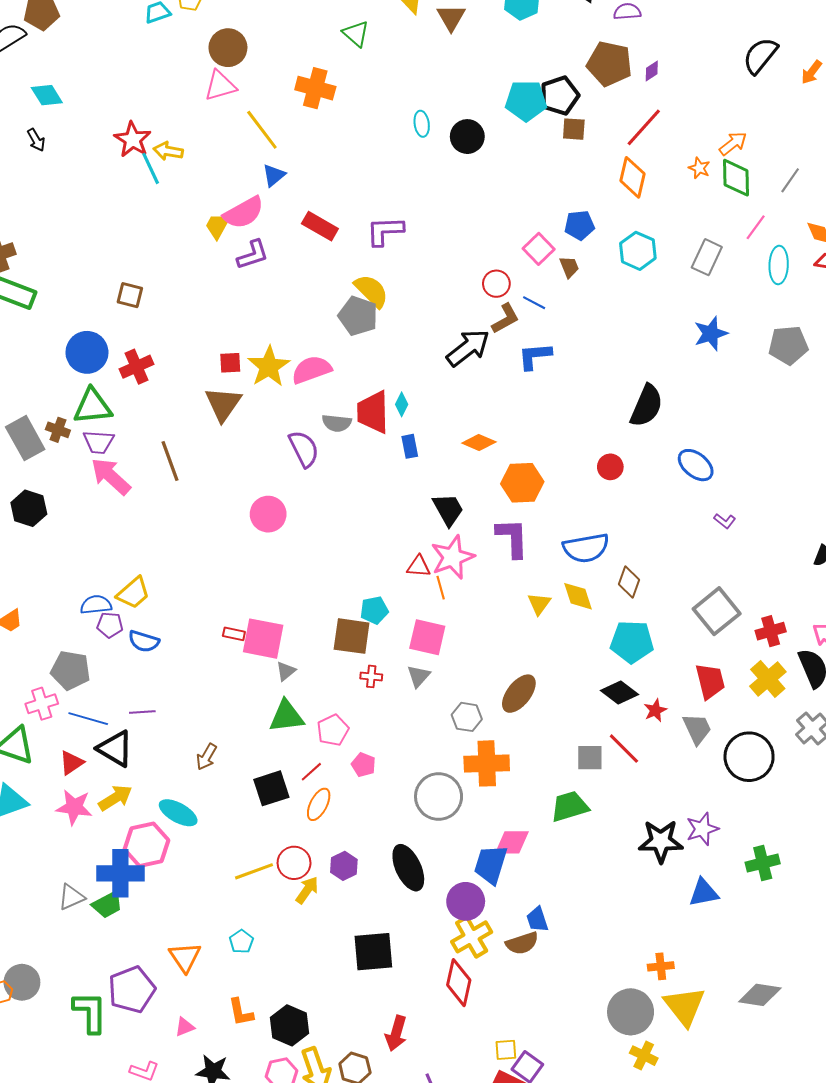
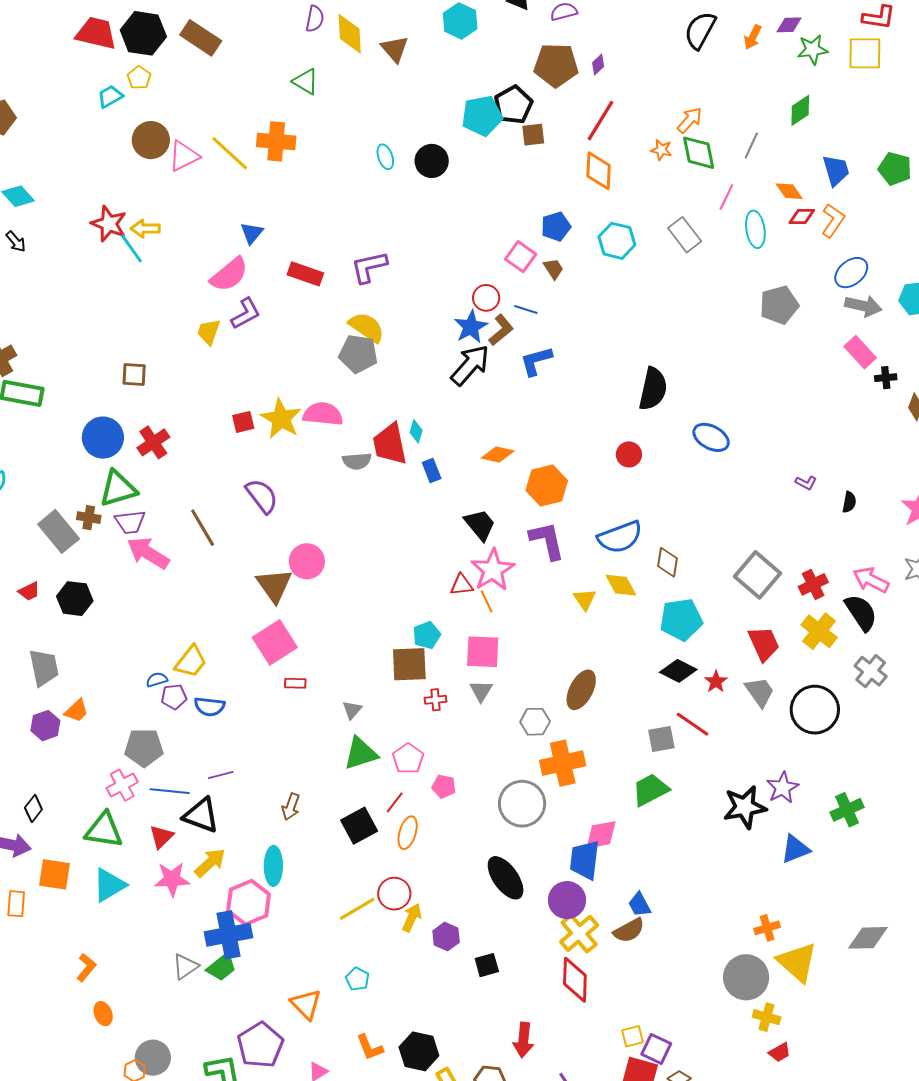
brown circle: (228, 48) -> (151, 140), moved
yellow line: (262, 130) -> (230, 153), moved
yellow trapezoid: (217, 226) -> (209, 332), moved
gray rectangle: (707, 257) -> (685, 235), turned -52
blue star: (711, 334) -> (471, 327), moved
pink semicircle: (311, 370) -> (323, 414), turned 36
brown triangle: (223, 404) -> (274, 585), moved
purple semicircle: (304, 449) -> (262, 496), moved
purple L-shape: (725, 521) -> (806, 483), moved
blue semicircle: (96, 605) -> (157, 680), size x0.7
pink square: (263, 639) -> (275, 642), moved, turned -33
cyan ellipse: (178, 813) -> (273, 866), turned 72
purple hexagon: (344, 866) -> (446, 937), moved
black square: (373, 952) -> (487, 965), size x0.6

